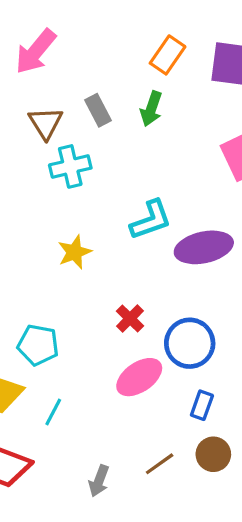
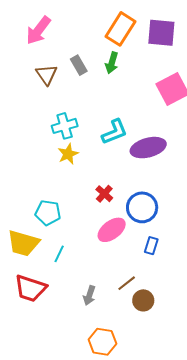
orange rectangle: (168, 55) -> (120, 29), size x1.4
cyan cross: (70, 166) -> (65, 126), moved
brown circle: (213, 454) -> (143, 300), moved

